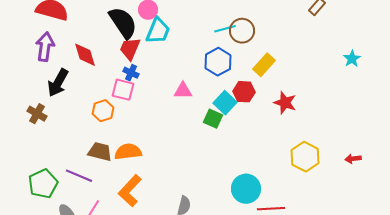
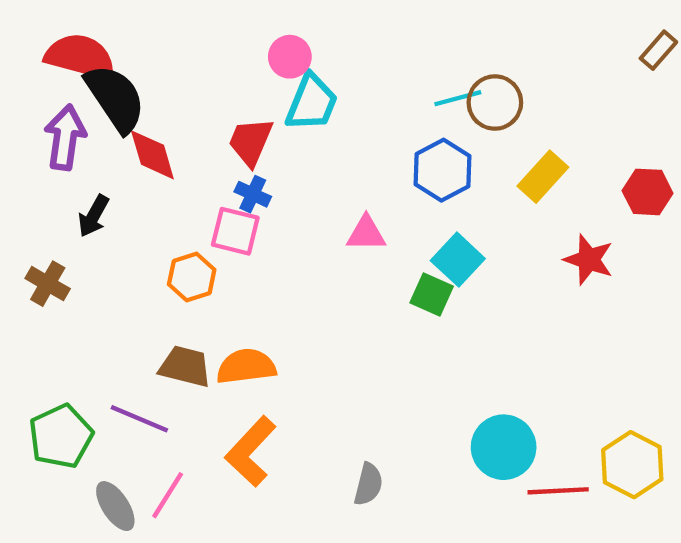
black semicircle: (123, 23) -> (115, 98), moved
black arrow: (58, 83) -> (94, 216), size x0.7
red hexagon: (244, 92) -> (648, 192), moved
yellow hexagon: (305, 157) -> (632, 465), moved

